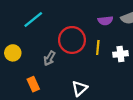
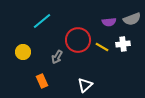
yellow line: (98, 48) -> (102, 47), turned -64
white cross: (120, 54) -> (123, 44), moved

